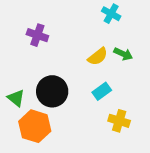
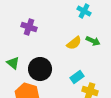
cyan rectangle: (102, 91) -> (77, 77), moved
green triangle: (16, 98) -> (13, 63), moved

